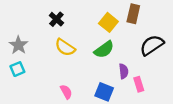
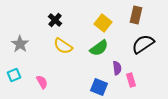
brown rectangle: (133, 14) -> (136, 15), moved
cyan square: (17, 69) -> (14, 75), moved
pink semicircle: (66, 92) -> (42, 82), moved

